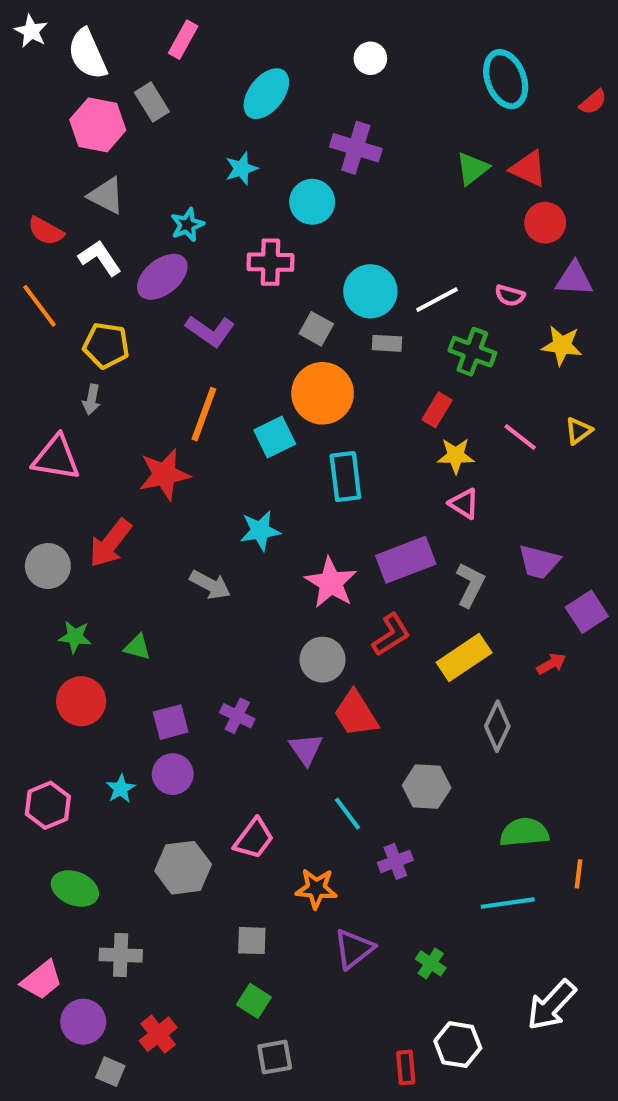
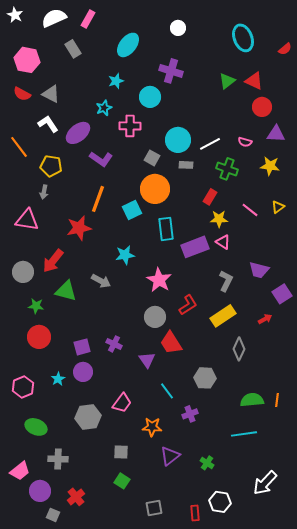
white semicircle: (87, 54) -> (54, 18), moved, turned 90
pink hexagon: (98, 125) -> (27, 60), moved
cyan star: (187, 225) -> (104, 108), moved
red semicircle: (46, 231) -> (22, 94), moved
purple rectangle: (406, 560) -> (195, 247), moved
green triangle: (137, 647) -> (66, 291), moved, size x1.6
orange line: (578, 874) -> (277, 400), moved
gray square: (275, 1057) -> (154, 508), moved

